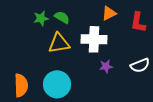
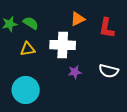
yellow triangle: (59, 43) -> (28, 49), size x0.7
white semicircle: (140, 65) -> (109, 71), turned 36

